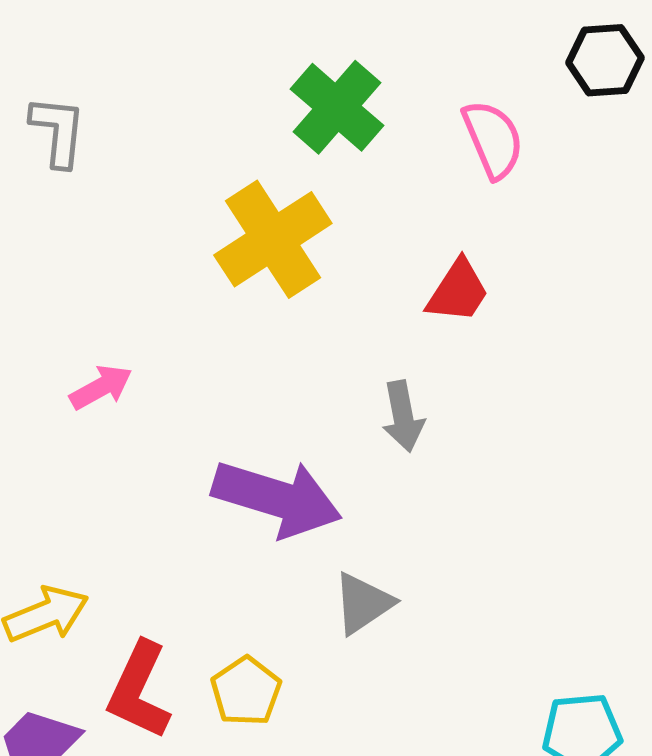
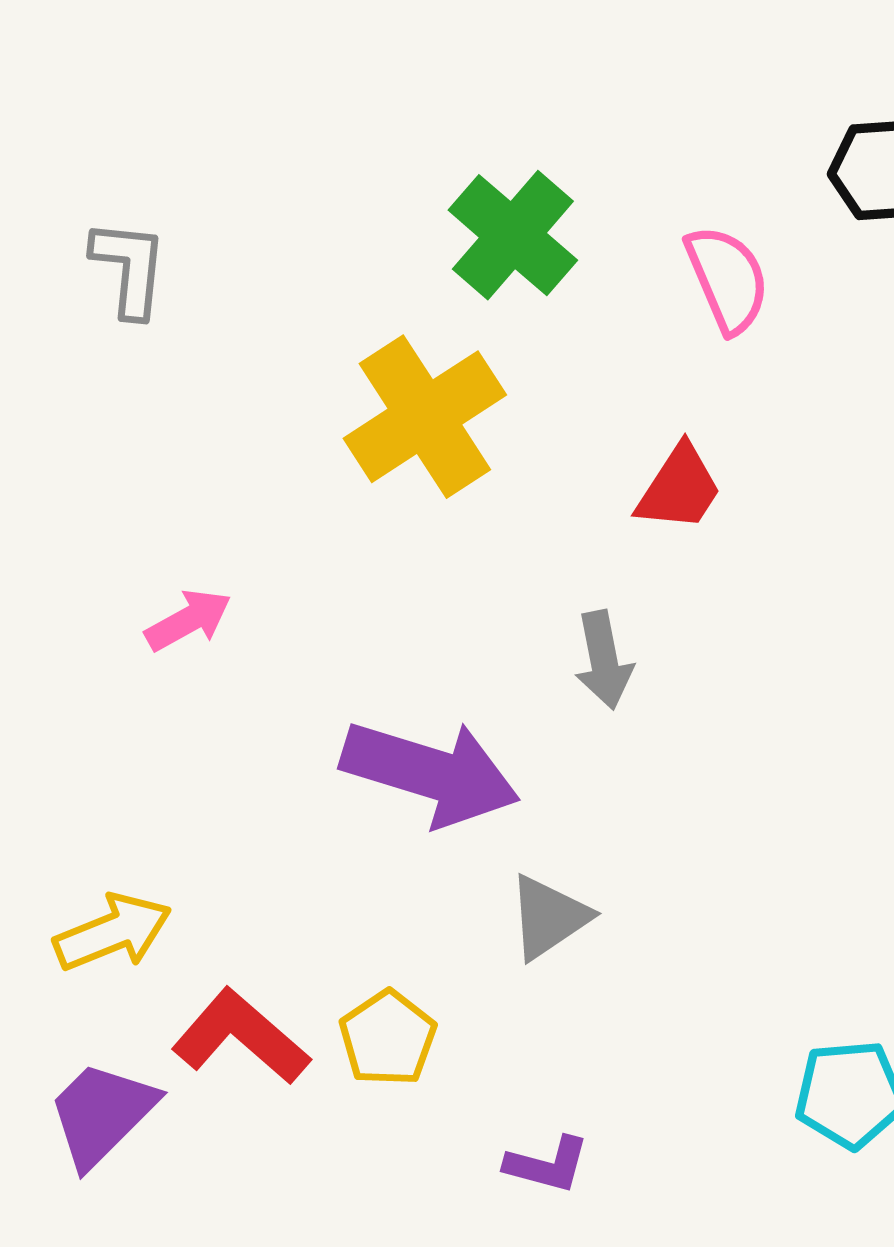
red L-shape: (139, 690) -> (241, 1037), turned 106

